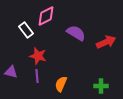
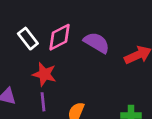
pink diamond: (46, 16) -> (60, 37), moved

